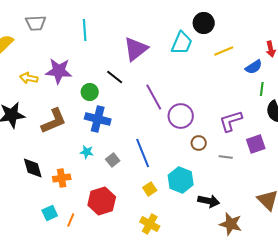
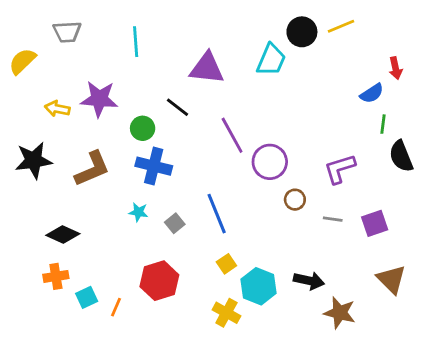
purple triangle: (136, 49) -> (207, 68), turned 44
yellow line: (224, 51) -> (341, 26), moved
purple square: (256, 144) -> (375, 223), moved
black diamond: (33, 168) -> (63, 235), turned -50
orange cross: (62, 178) -> (56, 276), moved
cyan hexagon: (181, 180) -> (259, 286), moved

